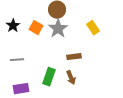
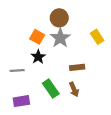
black star: (13, 26) -> (38, 57), moved
green rectangle: (49, 77) -> (51, 88), turned -54

